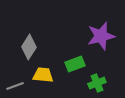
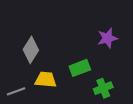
purple star: (101, 36) -> (107, 38), size x0.7

